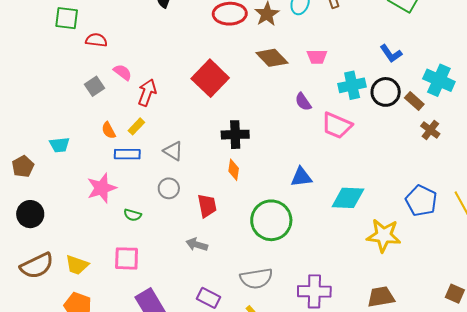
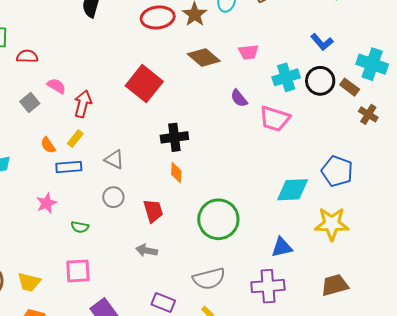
blue triangle: (301, 177) -> (282, 247), moved
pink star: (102, 188) -> (46, 203), size x0.7
blue pentagon: (421, 201) -> (337, 171), moved

